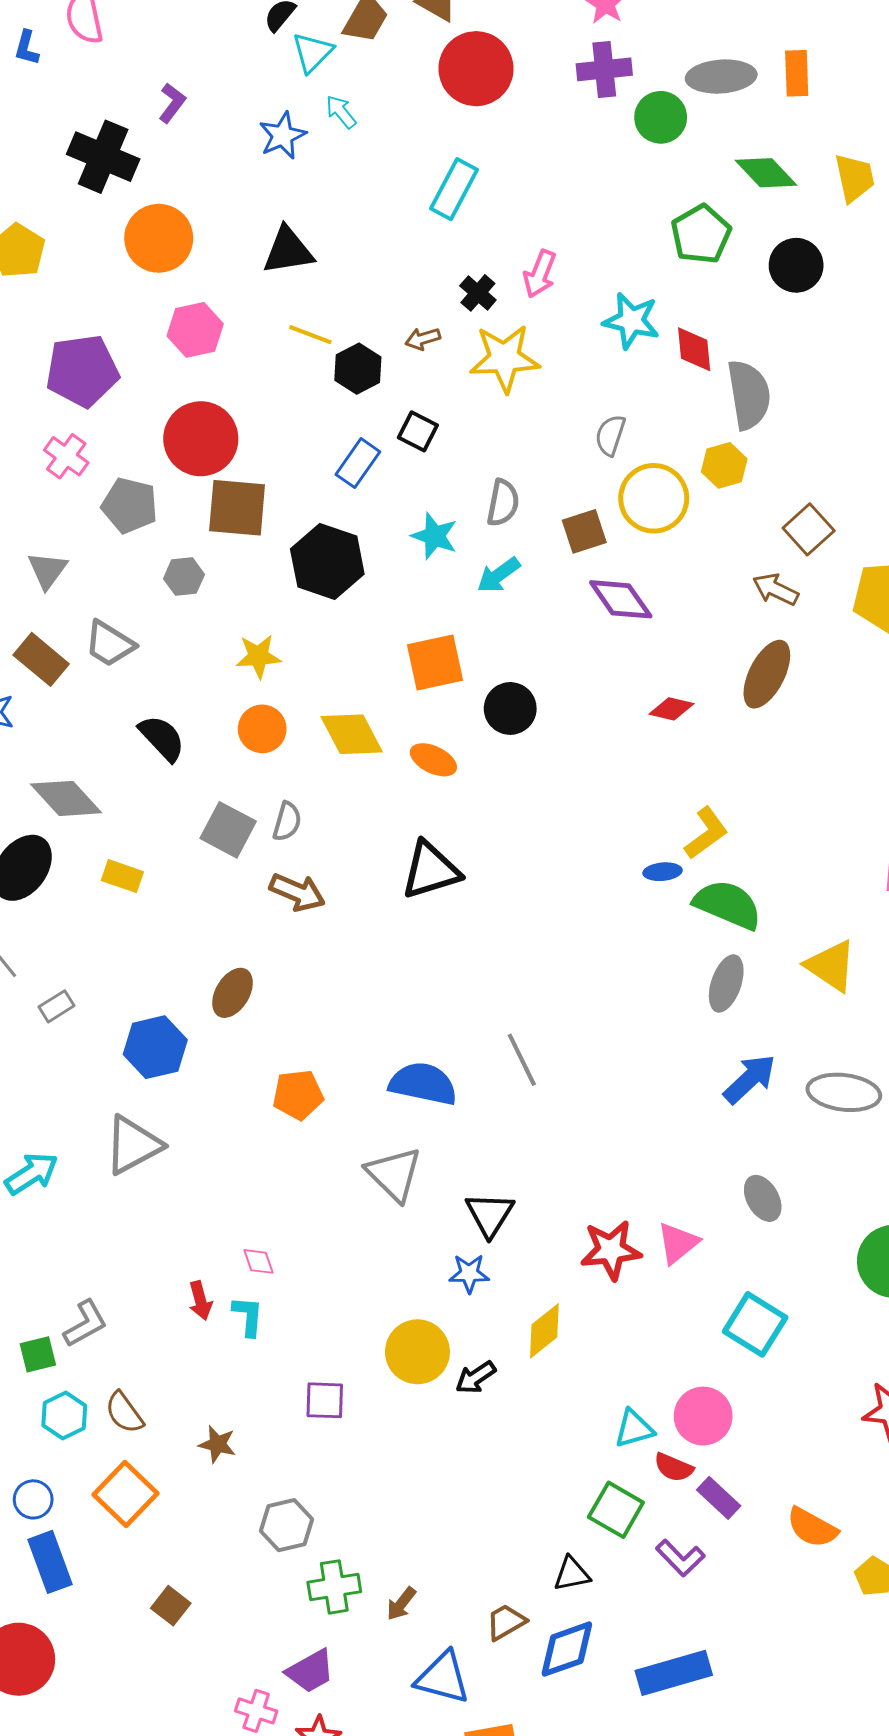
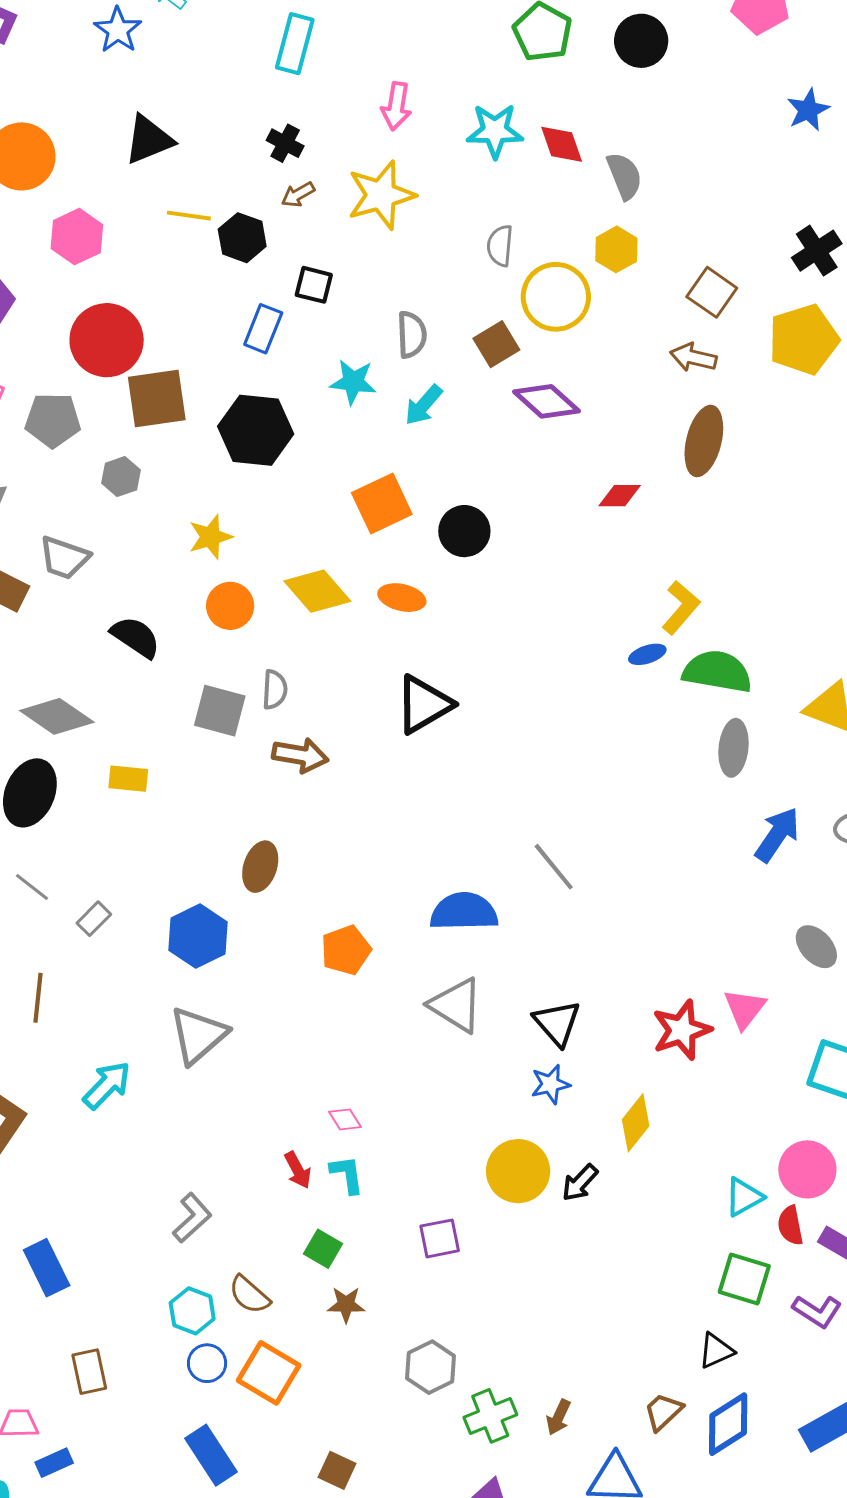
black cross: (478, 293) -> (285, 143), moved
gray semicircle: (749, 395) -> (624, 176), size x0.7
green square: (38, 1354) -> (323, 1249), moved, turned -33
red semicircle: (674, 1467) -> (790, 1225), turned 69
blue circle: (33, 1499) -> (207, 1363), moved

